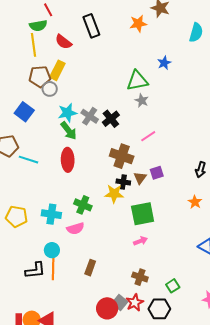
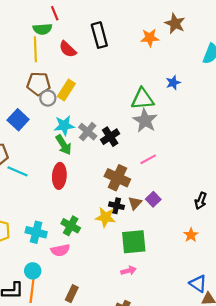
yellow rectangle: (57, 70) -> (66, 90), moved
gray star: (142, 101) -> (145, 120), size x1.6
purple square: (157, 173) -> (153, 199), turned -32

